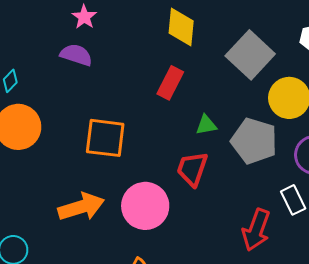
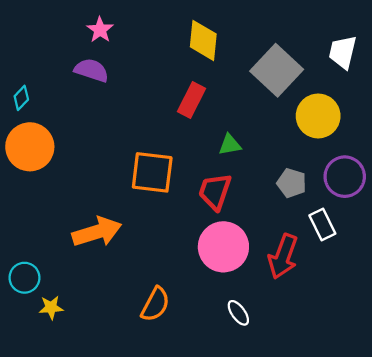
orange square: (105, 138) -> (152, 172), moved
gray pentagon: (254, 141) -> (292, 183), moved, size x0.6
pink circle: (145, 206) -> (223, 247), moved

